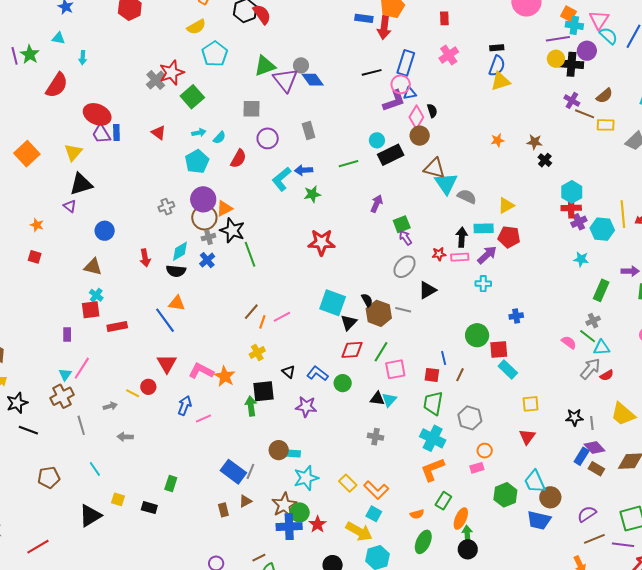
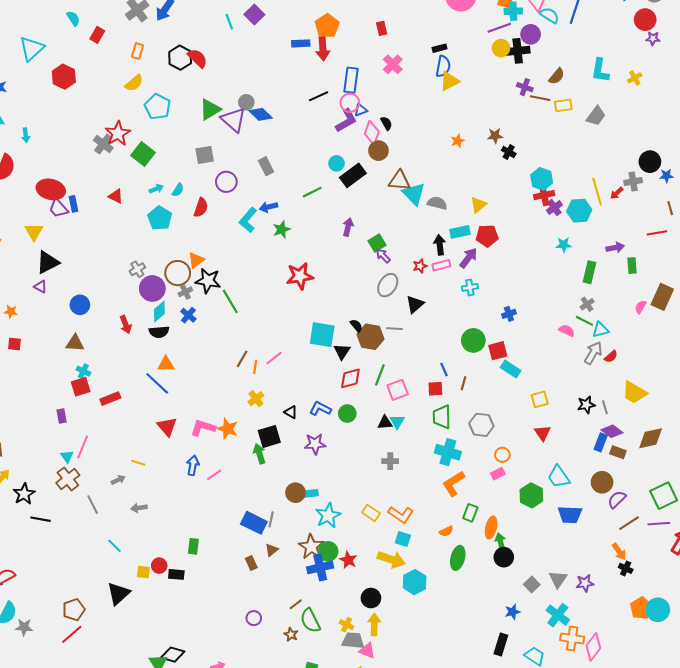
purple circle: (203, 199) -> (152, 288), moved
red circle: (148, 387) -> (159, 566), moved
brown pentagon: (49, 477) -> (74, 610), moved
brown circle: (550, 497) -> (602, 482), moved

